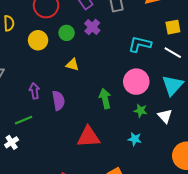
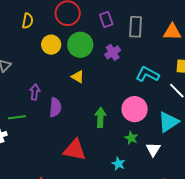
purple cross: (92, 27) -> (113, 52), moved
green circle: (67, 33) -> (80, 45), size x1.6

